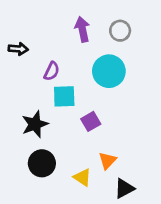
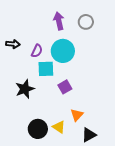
black arrow: (18, 49) -> (13, 44), moved
cyan circle: (109, 71) -> (63, 51), moved
black circle: (42, 163) -> (38, 129), moved

